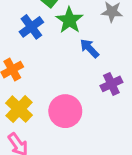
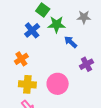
green star: (69, 20) -> (57, 24), turned -30
yellow cross: (19, 109) -> (27, 84), turned -36

